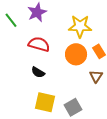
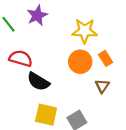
red semicircle: (39, 44) -> (21, 58), moved
black semicircle: (38, 72) -> (38, 82), size x1.5

